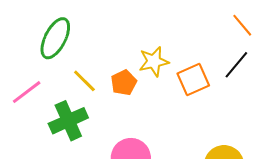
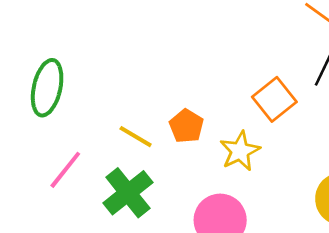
green ellipse: (55, 38) -> (47, 88), moved
yellow star: (154, 61) -> (240, 151), moved

